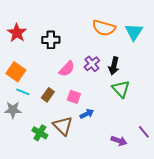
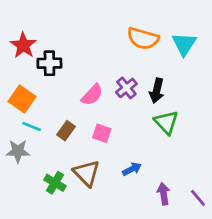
black cross: (51, 40) -> (49, 63), moved
blue arrow: (87, 114) -> (132, 169), moved
purple line: (144, 132) -> (198, 198), moved
purple arrow: (119, 141) -> (164, 194), turned -119

